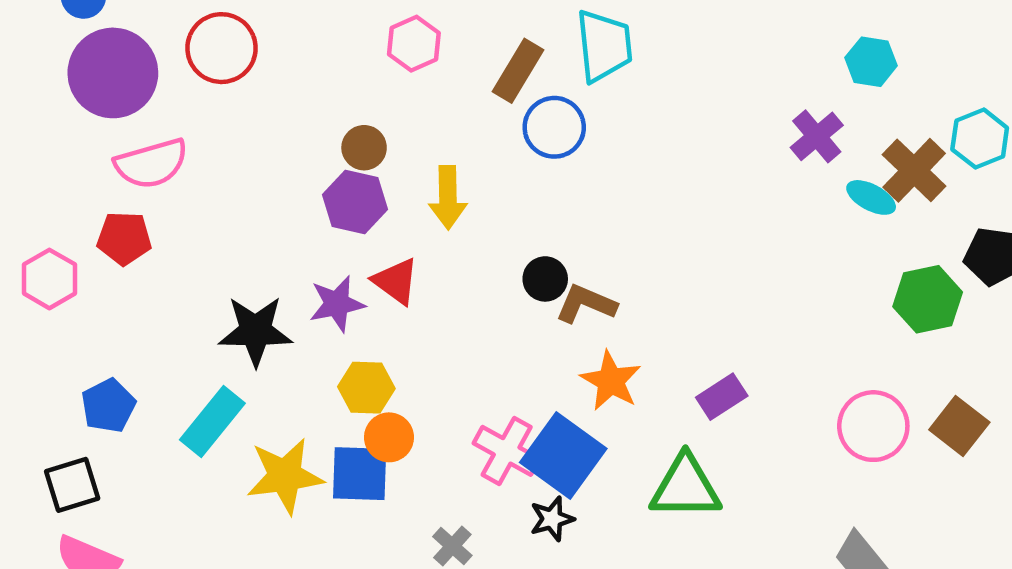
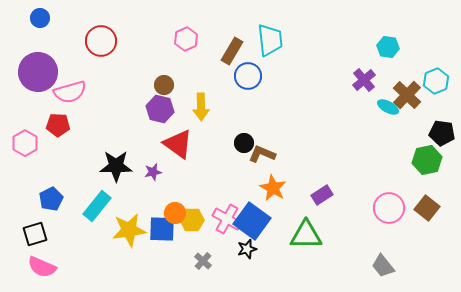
purple circle: (113, 73) -> (38, 72), moved
red triangle: (396, 281) -> (178, 144), size x1.4
green hexagon: (928, 299) -> (427, 160), moved
purple star: (337, 304) -> (153, 172), moved, size x0.7
yellow hexagon: (366, 388) -> (192, 220), moved

